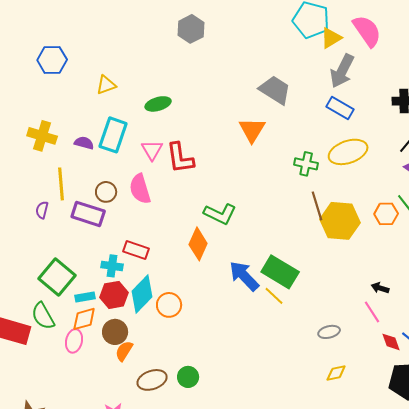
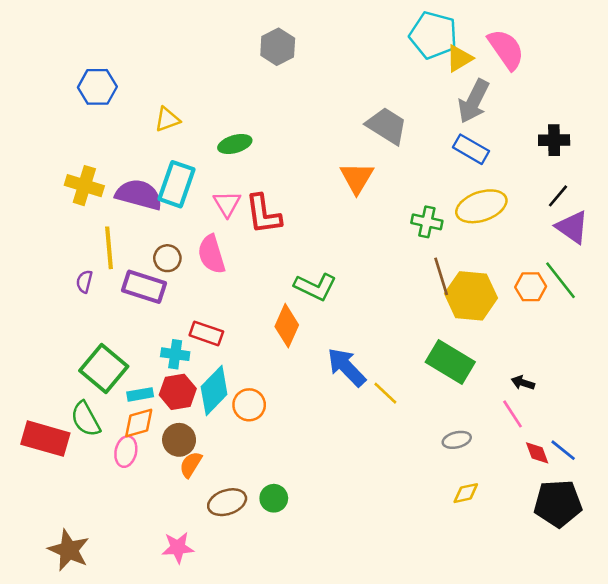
purple semicircle: (84, 143) -> (139, 195), size x1.8
green rectangle: (280, 272) -> (450, 362), moved

